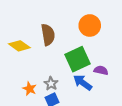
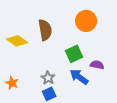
green square: (77, 59) -> (74, 54), size x0.7
orange star: (30, 89) -> (12, 83), moved

